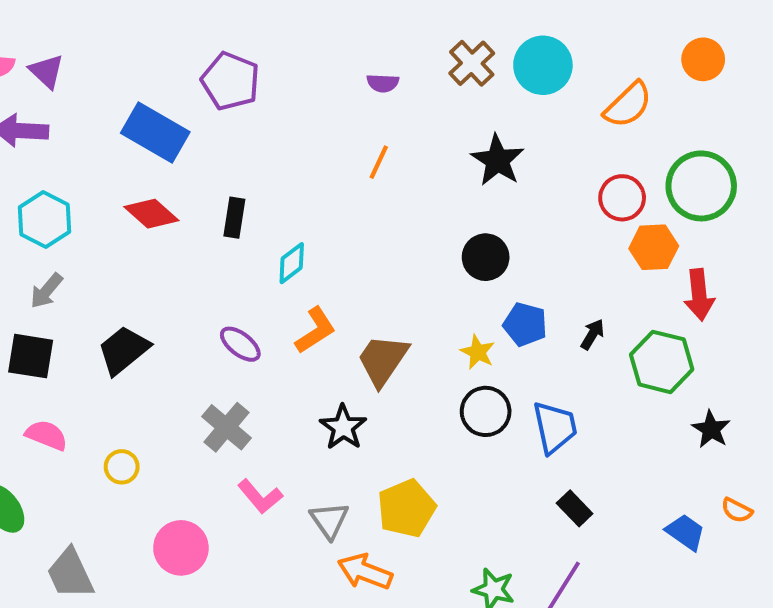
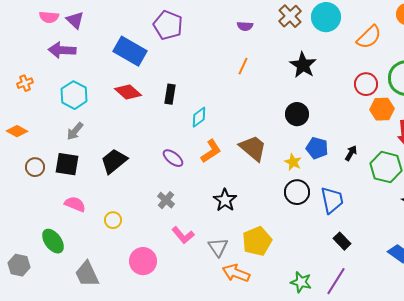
brown trapezoid: (383, 360) -> (253, 148), moved, turned 96
gray cross: (226, 427) -> (166, 200), size x0.7

